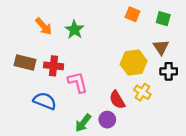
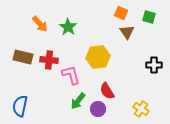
brown triangle: (161, 47) -> (127, 32), moved
yellow hexagon: (134, 63) -> (98, 57), moved
yellow cross: (142, 92) -> (141, 109), moved
blue semicircle: (45, 101) -> (20, 106), moved, turned -100
green arrow: (83, 123) -> (78, 101), moved

